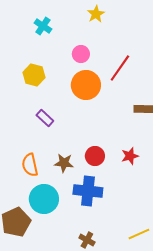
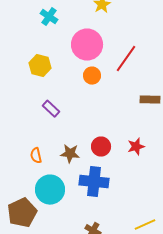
pink circle: (81, 54) -> (87, 45), size x1.8
orange circle: (86, 85) -> (92, 76), size x0.6
orange semicircle: (30, 165) -> (36, 156), size x0.7

